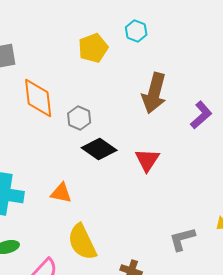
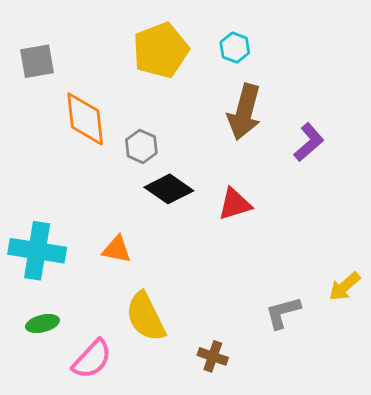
cyan hexagon: (136, 31) -> (235, 48), moved
yellow pentagon: (93, 48) -> (161, 50), size x1.4
red triangle: (147, 160) -> (235, 204), turned 40

